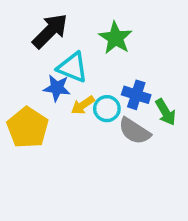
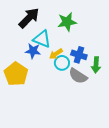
green star: (116, 38) -> (67, 22), turned 30
yellow arrow: (83, 105) -> (56, 54), moved
green arrow: (166, 112) -> (96, 65), turned 35

